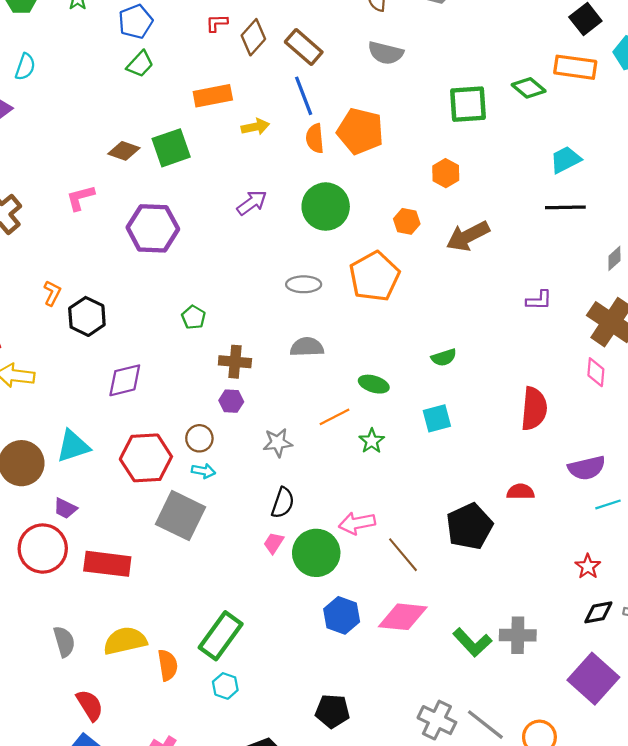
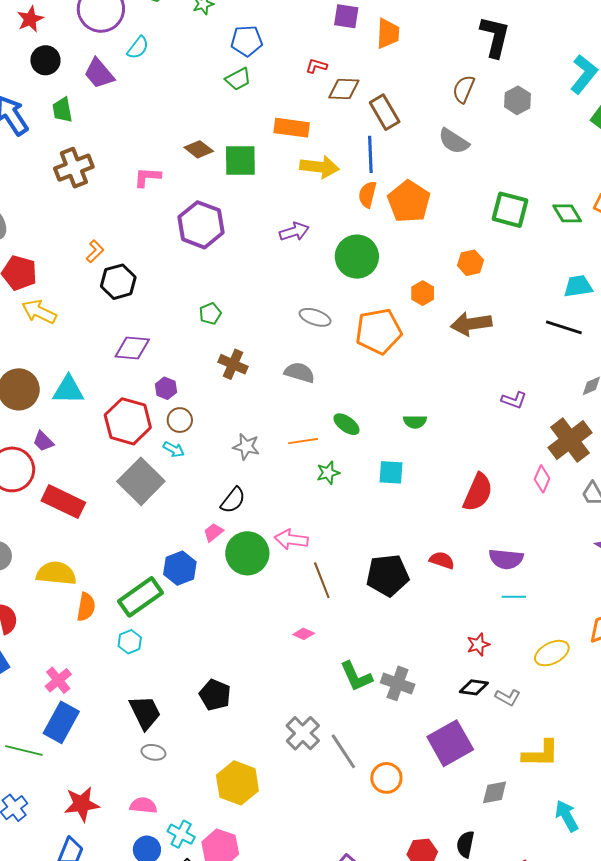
brown diamond: (253, 37) -> (344, 89), turned 32
yellow arrow: (255, 127) -> (319, 167), size x1.5
purple hexagon: (231, 401) -> (166, 388), moved
blue hexagon: (342, 615) -> (180, 568), moved
pink diamond: (403, 617) -> (304, 634), size x0.5

